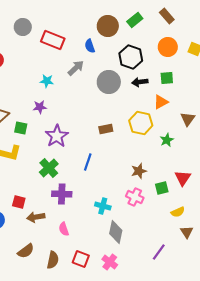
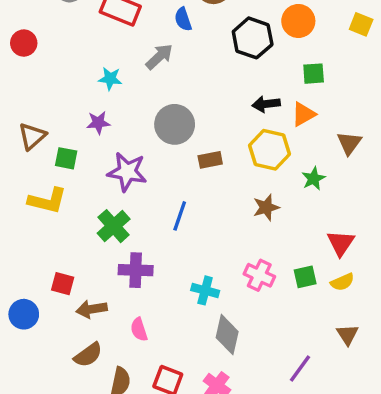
orange circle: (168, 47) -> (298, 21), moved
gray circle: (109, 82) -> (175, 124), moved
black arrow: (140, 82) -> (266, 104), moved
purple star: (57, 136) -> (127, 172), turned -30
brown star: (139, 171) -> (266, 207), moved
green square: (162, 188) -> (305, 277), moved
yellow semicircle: (178, 212) -> (342, 282), moved
brown semicircle: (26, 251) -> (88, 355), moved

